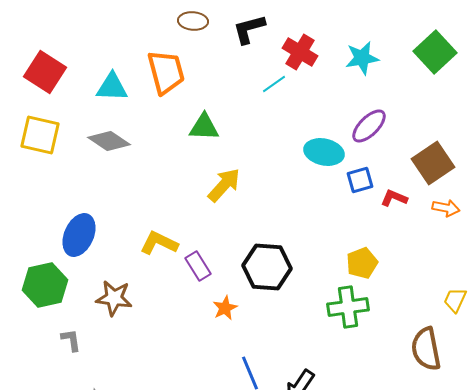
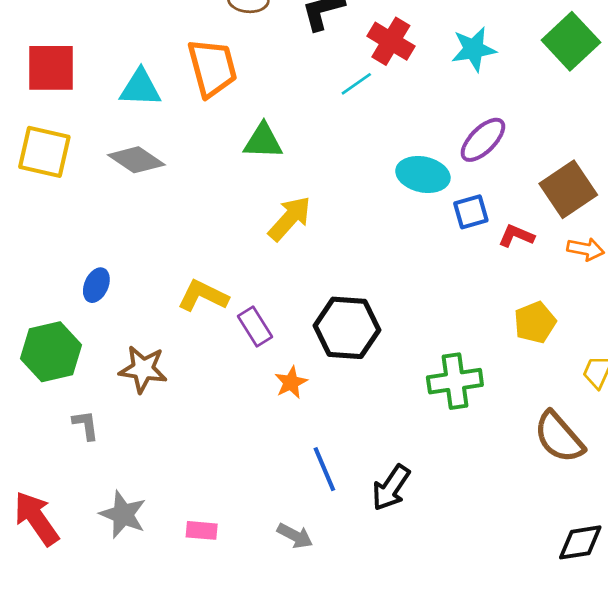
red square: (45, 72) -> (51, 68), turned -33
blue ellipse: (79, 235) -> (96, 285), size x0.6
yellow pentagon: (362, 263) -> (535, 322), moved
brown semicircle: (426, 349) -> (559, 437), turned -30

